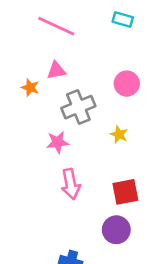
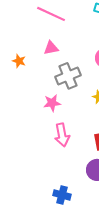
orange star: (30, 87) -> (19, 61), moved

